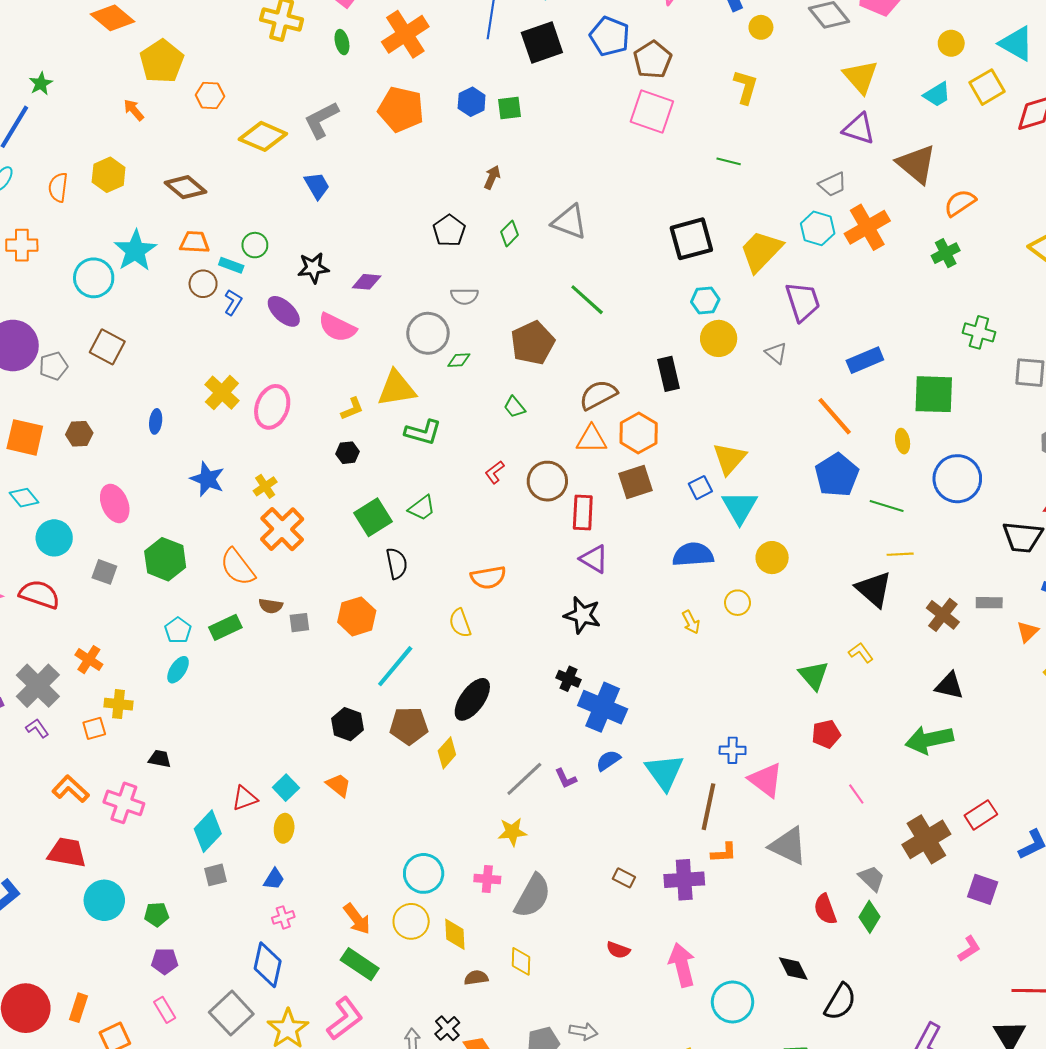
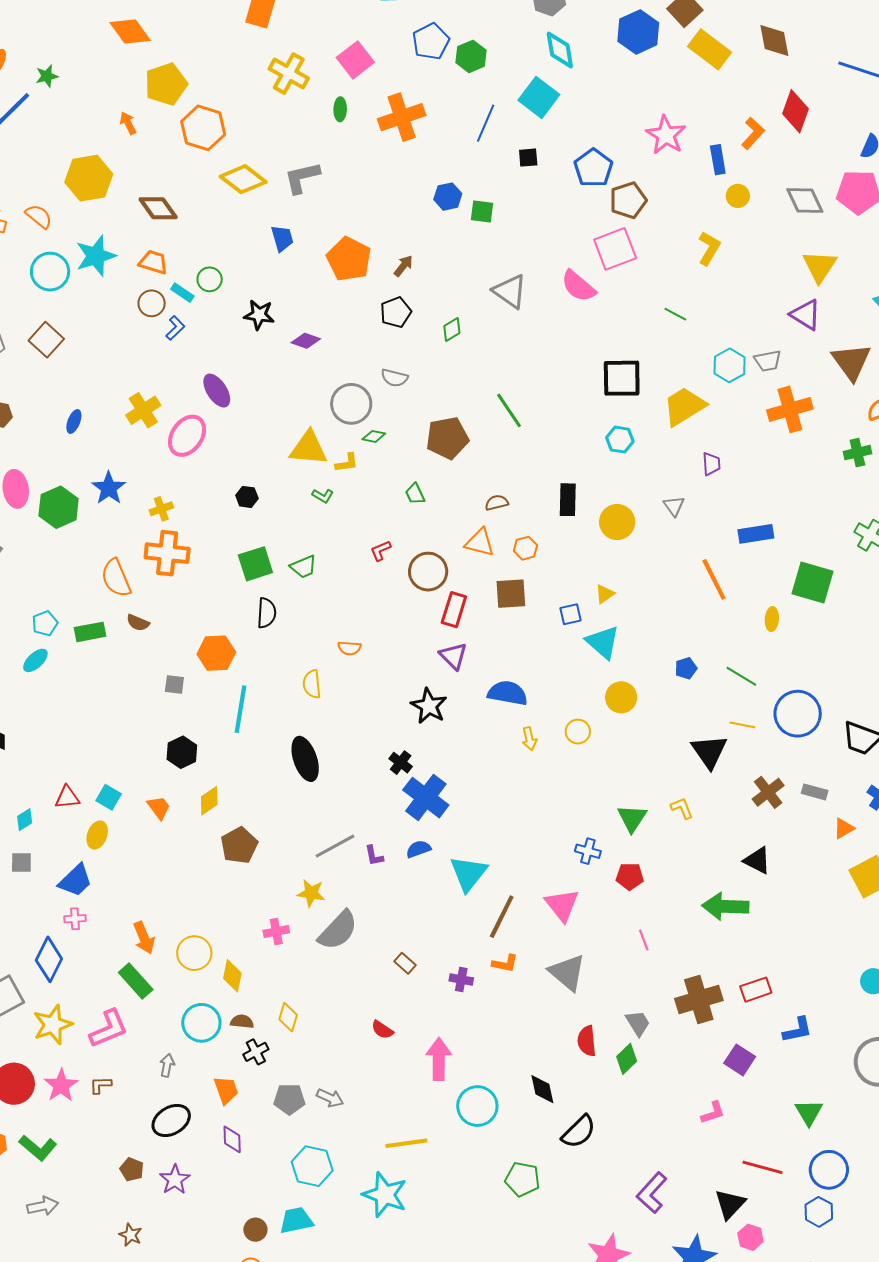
black square: (542, 42) -> (528, 158), size x0.5
orange hexagon: (210, 96) -> (203, 128), size x1.6
orange pentagon: (401, 109) -> (349, 259), moved
pink square: (652, 111) -> (615, 249), turned 36
yellow hexagon: (109, 175) -> (89, 178), size x1.4
brown arrow: (492, 177) -> (403, 266), moved
orange semicircle: (58, 187) -> (39, 216), moved, turned 108
gray triangle: (569, 222) -> (510, 291), moved
cyan hexagon: (818, 228) -> (730, 365), moved
purple trapezoid: (803, 302) -> (711, 464), size x0.6
purple ellipse: (284, 311) -> (217, 391), moved
pink semicircle: (337, 327) -> (578, 286), moved
yellow circle: (719, 338) -> (617, 522), moved
brown semicircle: (598, 395) -> (497, 503), size x0.6
yellow L-shape: (352, 409) -> (347, 463), moved
green L-shape: (423, 432) -> (323, 496), size x0.6
orange hexagon: (639, 433) -> (525, 548), size x0.6
yellow triangle: (729, 459) -> (605, 594), size x0.6
blue pentagon: (837, 475) -> (686, 668), moved, size x0.5
blue circle: (957, 479) -> (798, 714), moved
cyan triangle: (740, 507) -> (603, 642), turned -33
orange cross: (282, 529) -> (167, 553), turned 36
blue semicircle: (693, 555) -> (508, 693), moved
green hexagon: (165, 559) -> (59, 507), moved
orange semicircle: (488, 578) -> (349, 648), size x0.7
gray square: (299, 623) -> (174, 685), moved
cyan line: (395, 666) -> (241, 709), turned -45
black ellipse: (472, 699) -> (305, 759), turned -69
brown pentagon: (409, 726) -> (239, 845), moved, turned 30
blue cross: (733, 750) -> (588, 851), moved
yellow diamond: (447, 753) -> (209, 801), moved
cyan square: (286, 788) -> (109, 797), turned -30
cyan diamond: (208, 831) -> (25, 820), size x0.6
cyan circle: (424, 873) -> (201, 1023), moved
blue trapezoid: (274, 879) -> (75, 880), size x1.6
pink cross: (487, 879) -> (276, 932), turned -30
purple cross: (684, 880) -> (461, 979), size x0.6
gray semicircle: (533, 896) -> (338, 930), moved
black cross: (447, 1028) -> (256, 1052), moved

